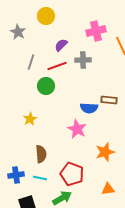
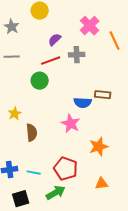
pink cross: (96, 31) -> (90, 26), turned -30
gray line: (31, 62) -> (12, 57), moved, turned 70
yellow star: (30, 119) -> (15, 114), moved
brown semicircle: (41, 154) -> (32, 133), moved

